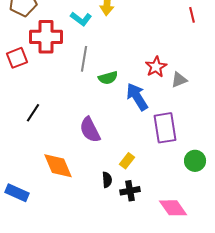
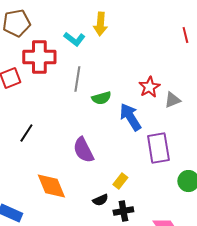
black semicircle: (107, 180) -> (100, 200), turned 70

